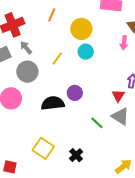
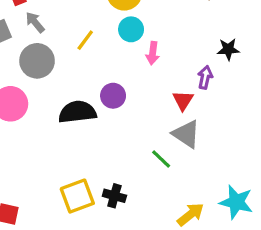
pink arrow: (124, 43) -> (153, 53), moved
green line: (97, 123) -> (161, 159), moved
yellow square: (43, 148) -> (77, 196), moved, turned 35
black cross: (76, 155) -> (114, 196), turned -32

